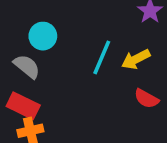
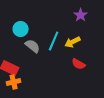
gray semicircle: (27, 66) -> (33, 46), moved

